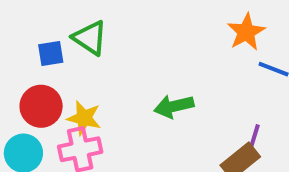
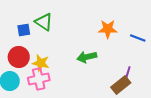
orange star: (246, 32) -> (108, 29), moved, turned 30

